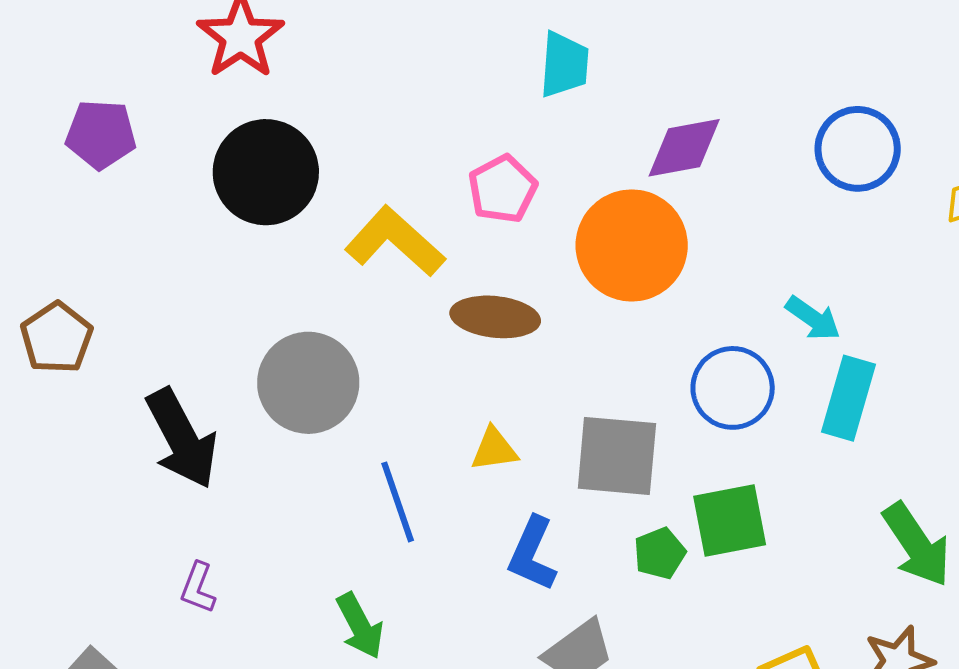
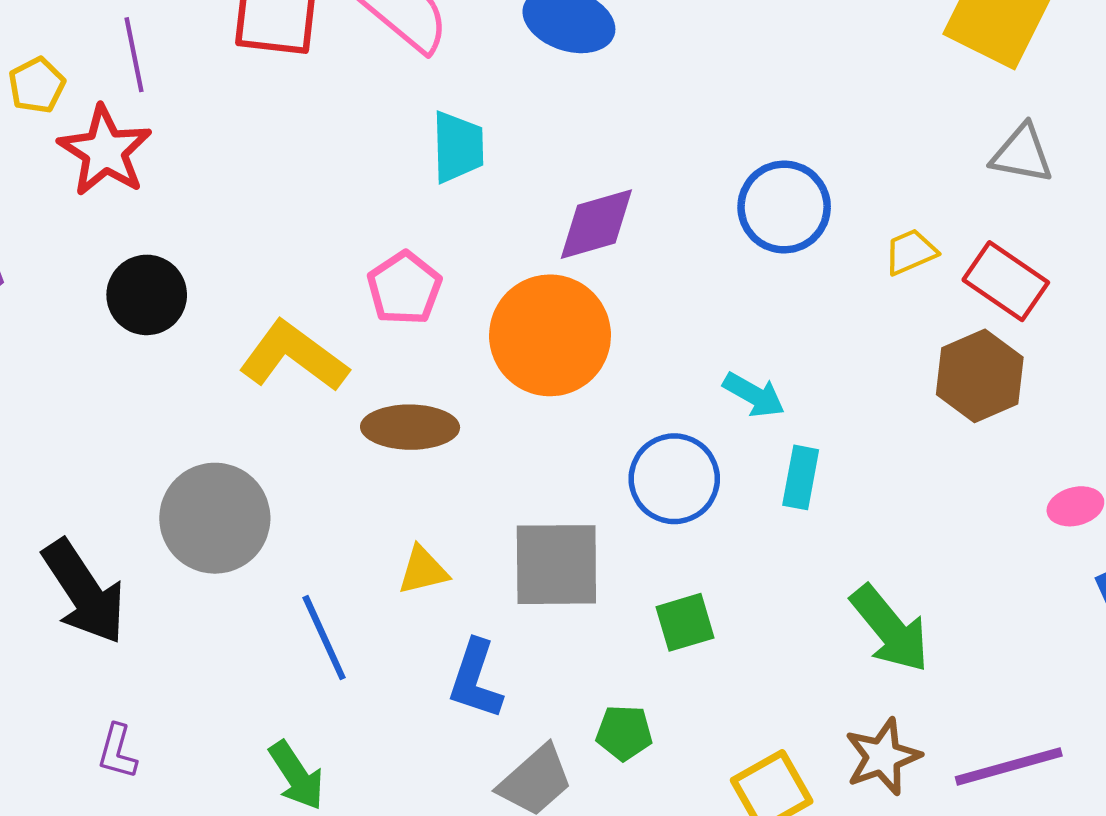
black circle: (266, 172) -> (147, 295), size x0.7
cyan rectangle: (849, 398) -> (801, 477), size x0.7
green square: (730, 520) -> (685, 622), size x0.7
green pentagon: (660, 553) -> (624, 733), moved, turned 30

